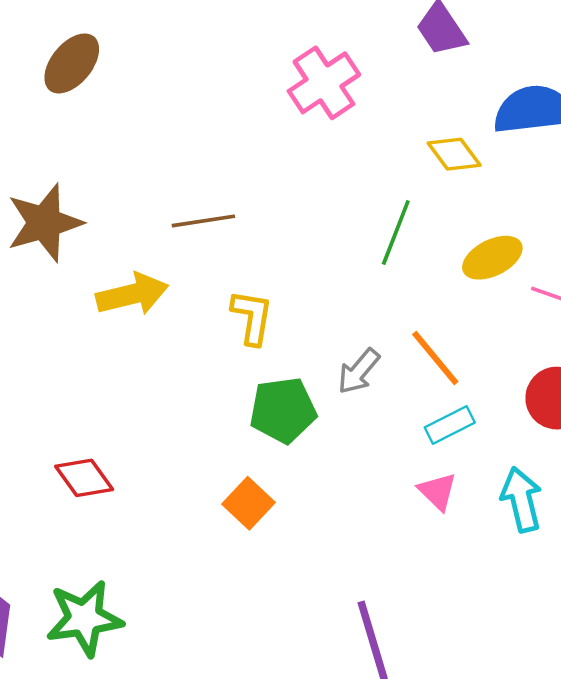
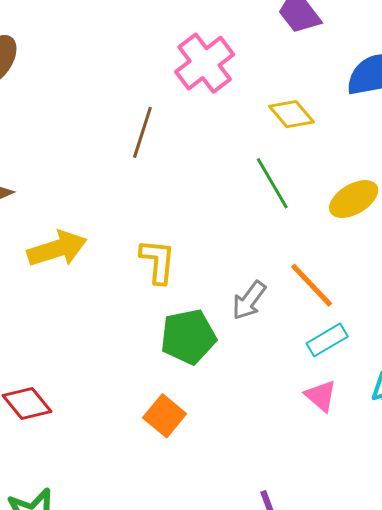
yellow diamond: (454, 154) -> (291, 114), moved
brown line: (203, 221) -> (142, 132), moved, turned -60
green line: (396, 232) -> (272, 183), turned -48

